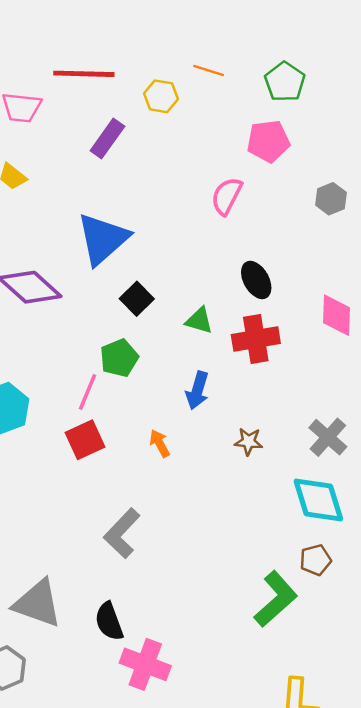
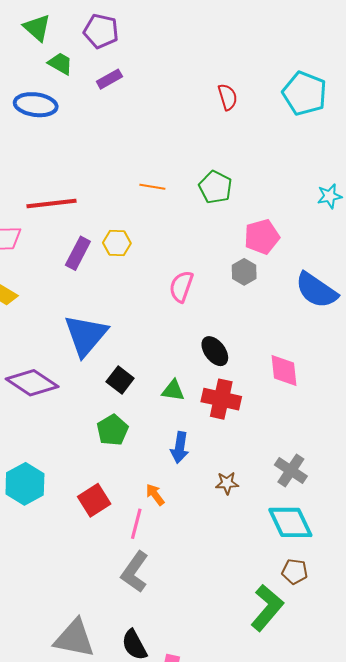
yellow hexagon: (161, 96) -> (117, 243), moved
pink pentagon: (268, 141) -> (262, 237), moved
gray hexagon: (331, 199) -> (244, 272), moved
red cross: (256, 339) -> (221, 399), turned 30
pink line: (88, 392) -> (136, 524), moved
brown pentagon: (315, 560) -> (295, 571), turned 30

